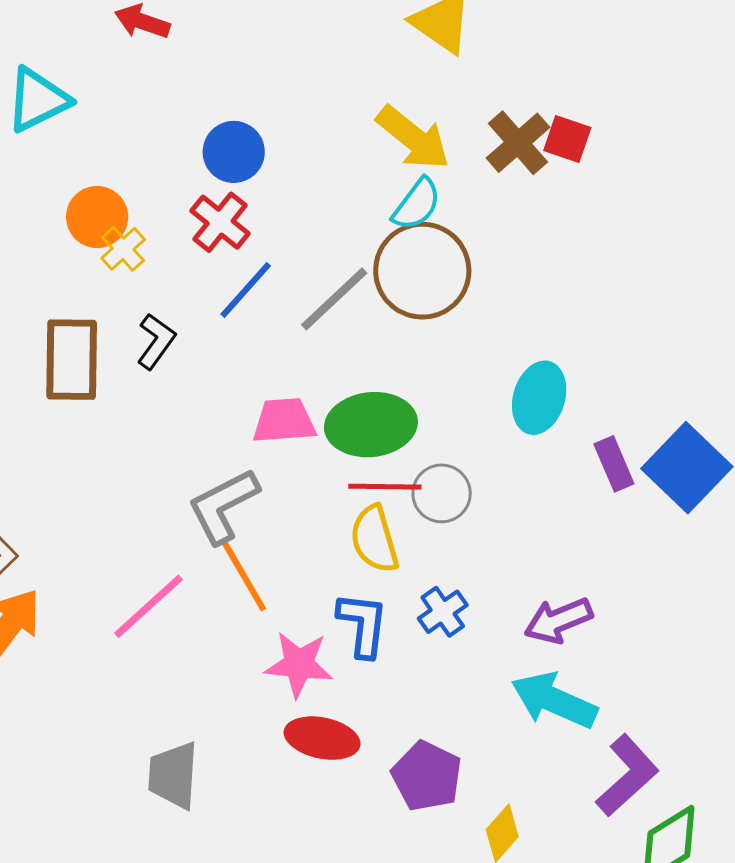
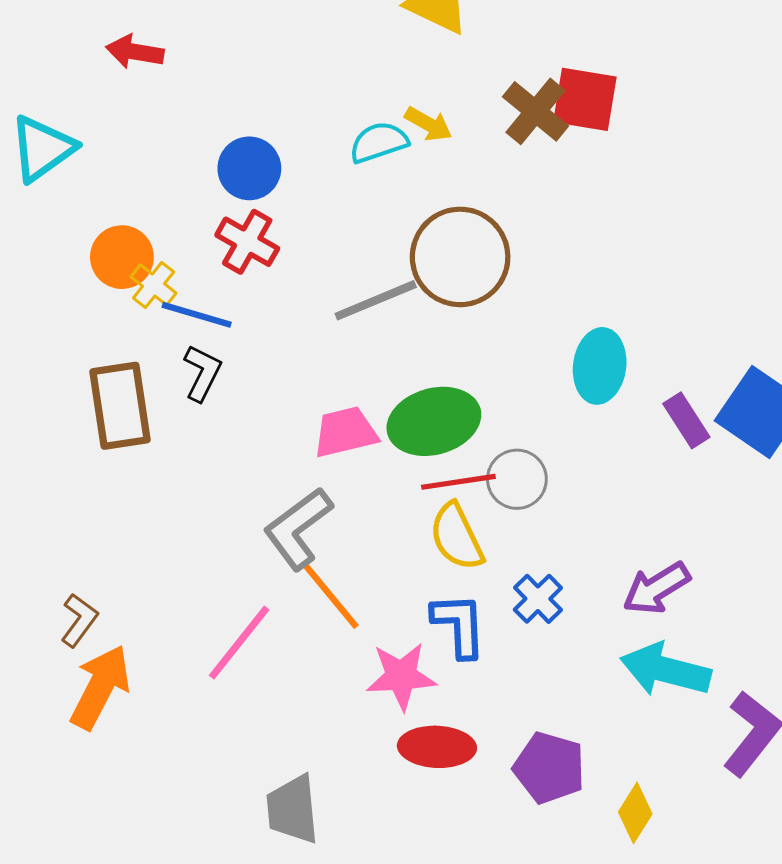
yellow arrow: (413, 138) -> (428, 124), size x0.6
red square: (567, 139) -> (585, 99), size x1.4
cyan semicircle: (417, 204) -> (379, 142), moved, turned -136
blue line: (246, 290) -> (197, 315), moved, turned 74
gray line: (334, 299) -> (376, 300), turned 30

